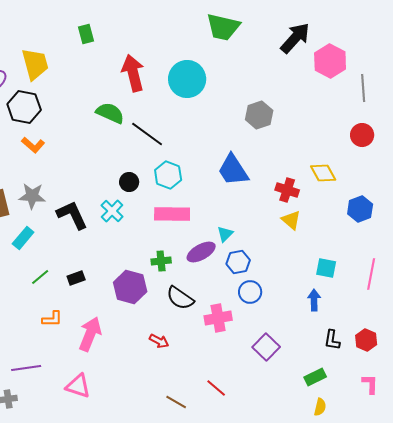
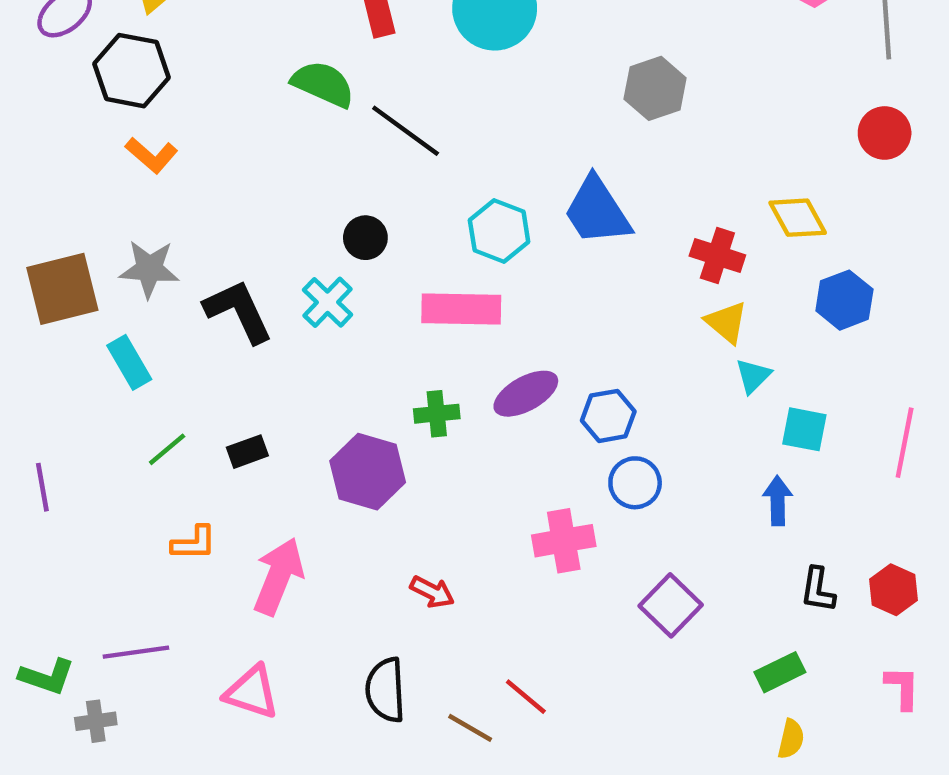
cyan hexagon: (168, 175) -> (499, 231), moved
blue hexagon: (360, 209) -> (844, 300), moved
cyan triangle: (225, 234) -> (753, 376), moved
cyan rectangle: (23, 238) -> (129, 362), turned -70
black semicircle: (180, 298) -> (385, 690), moved, turned 52
red line: (216, 388) -> (526, 697), moved

